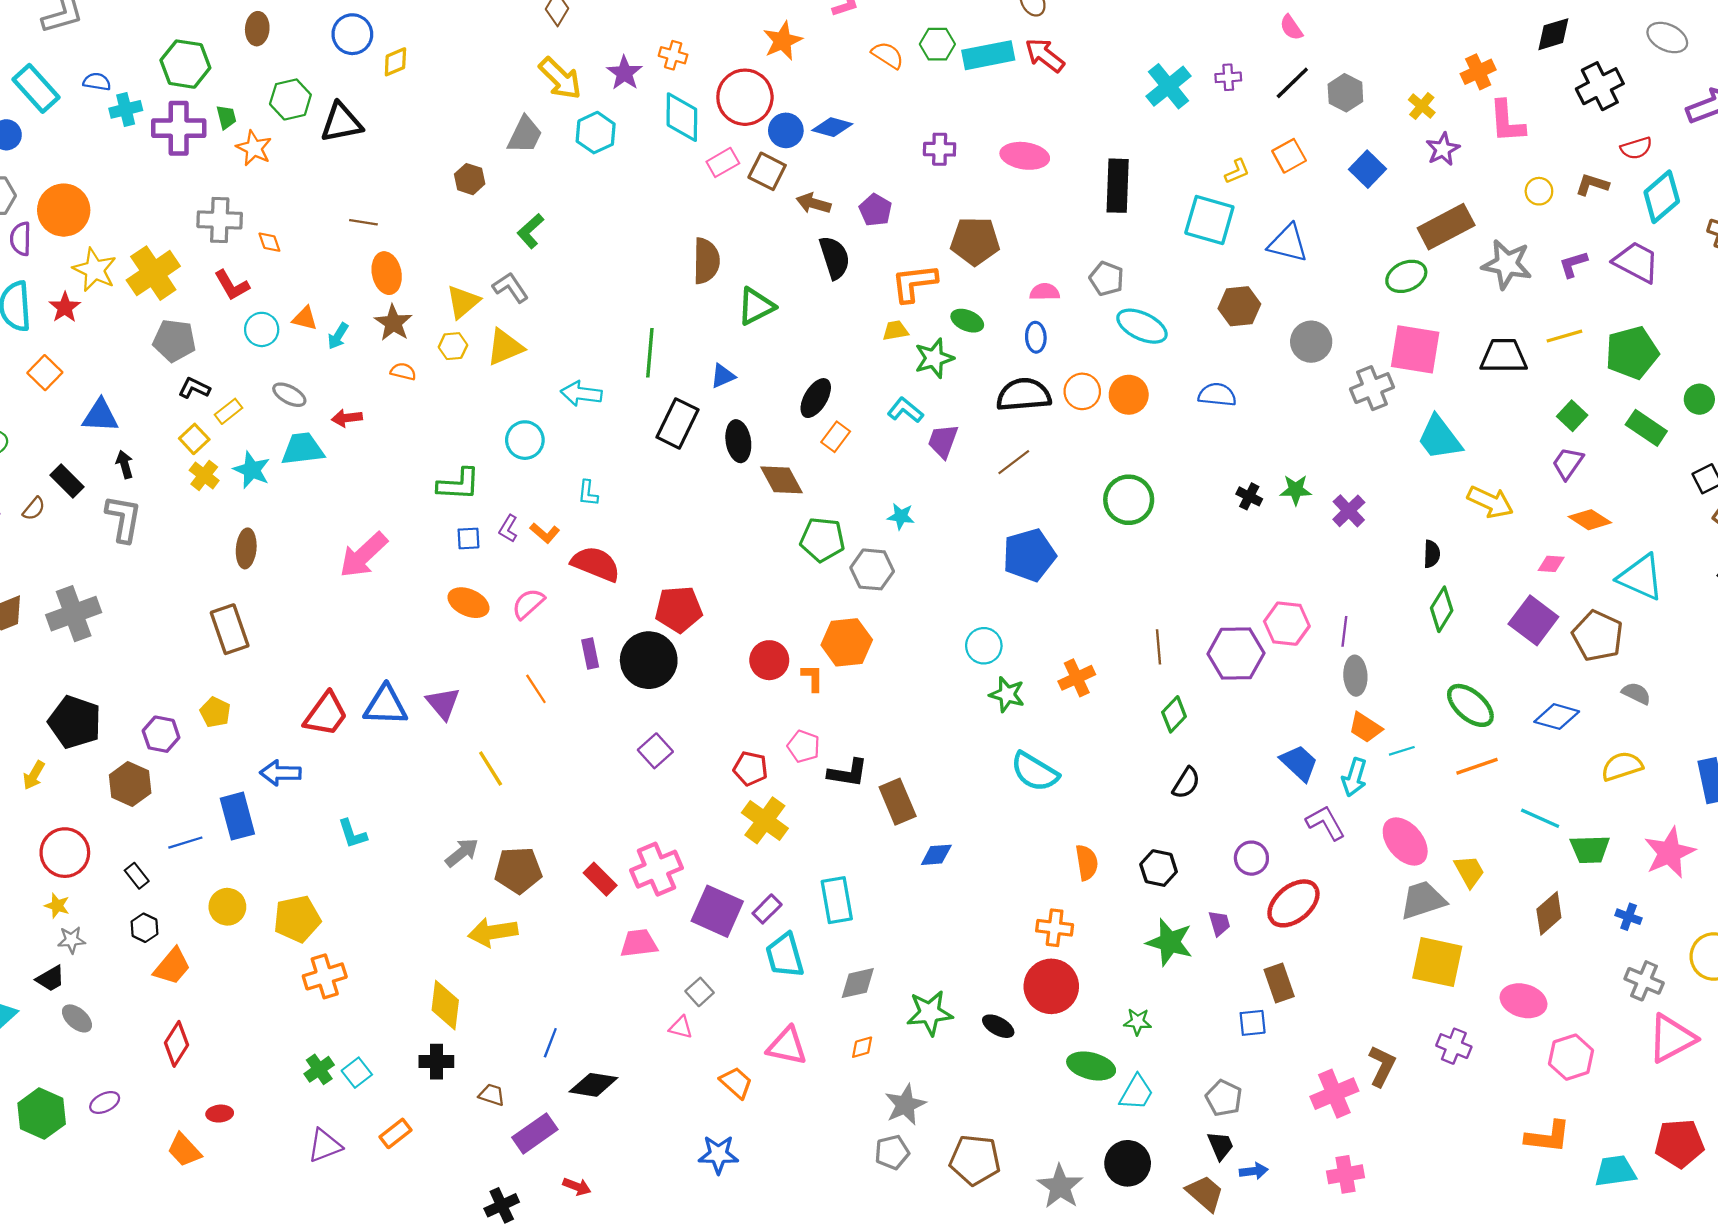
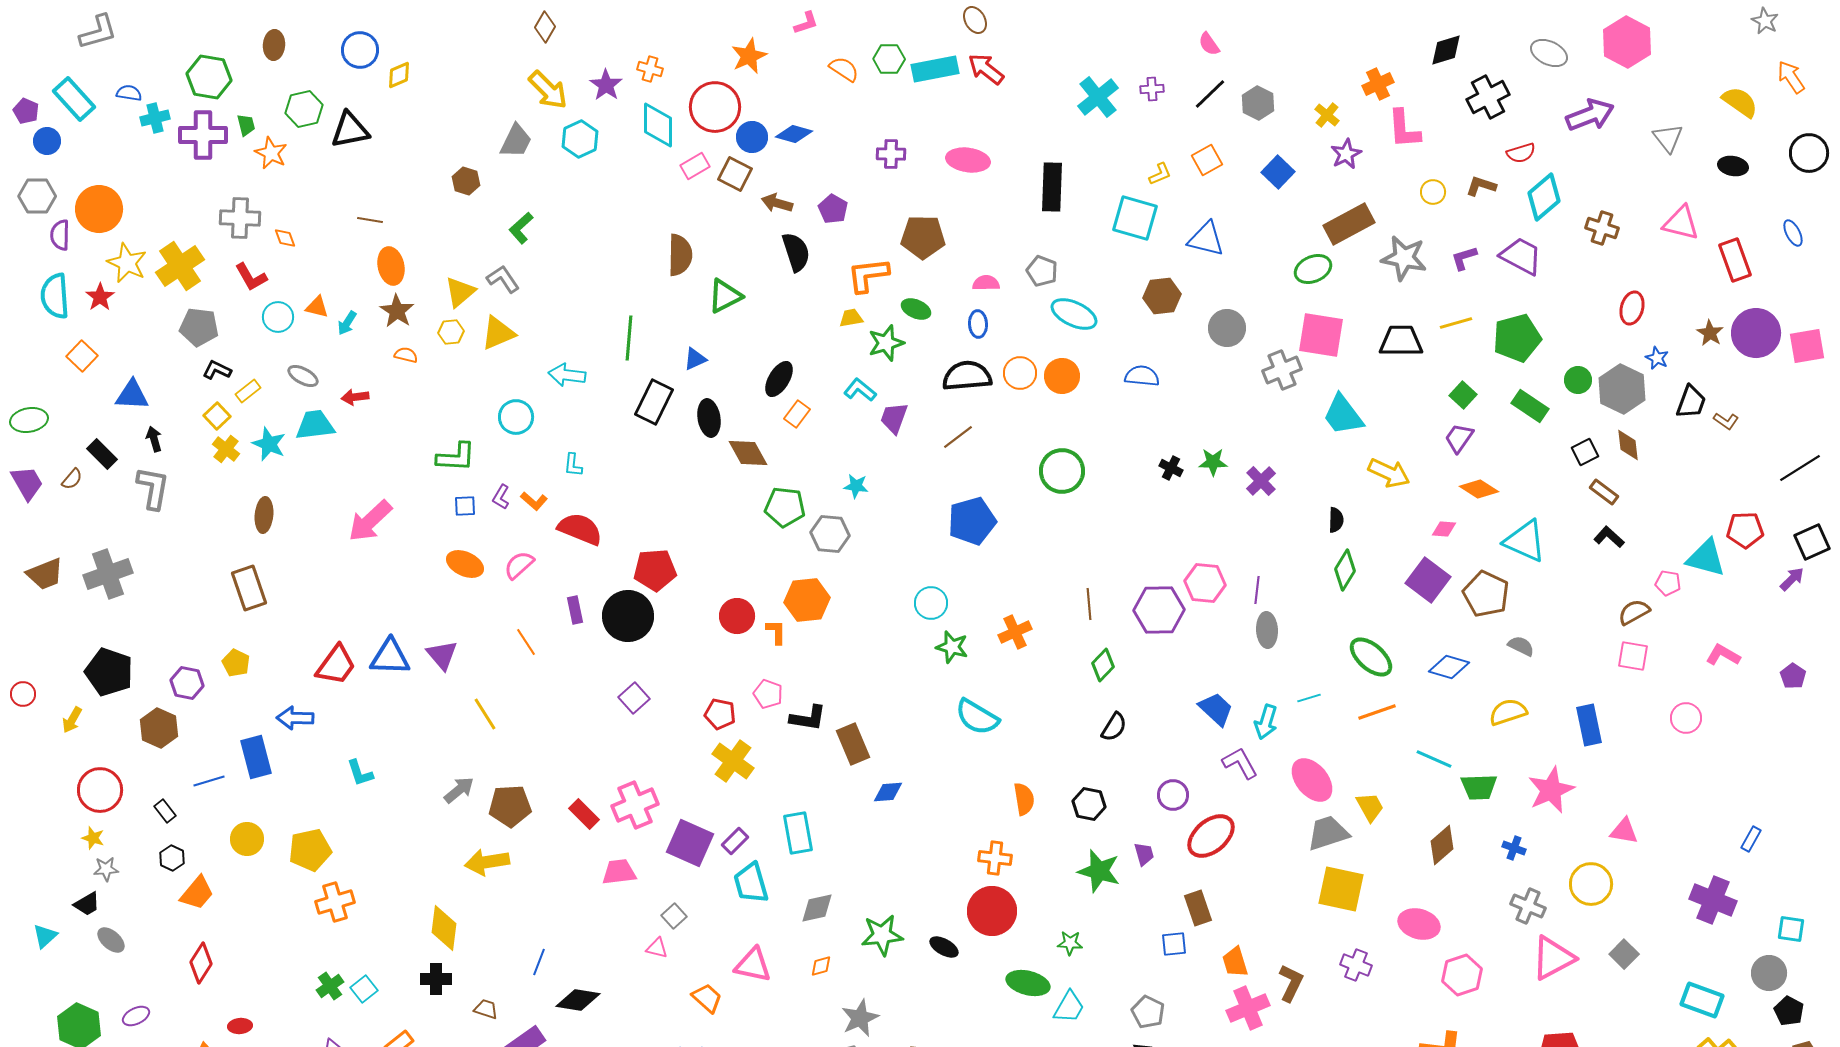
orange trapezoid: (1365, 728) -> (1235, 962), moved, turned 40

